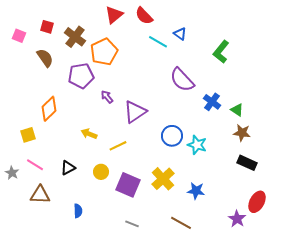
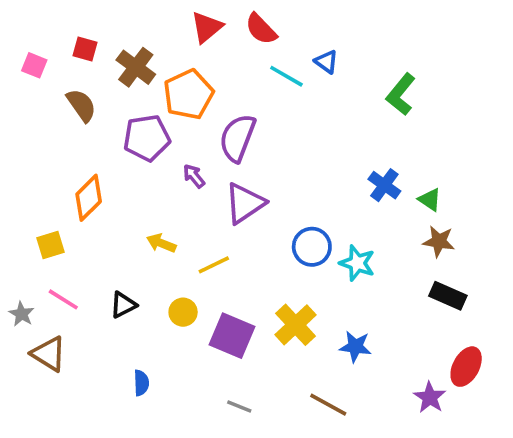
purple semicircle: (182, 80) -> (237, 138), moved, turned 64
brown triangle: (40, 195) -> (49, 354), moved, turned 30

